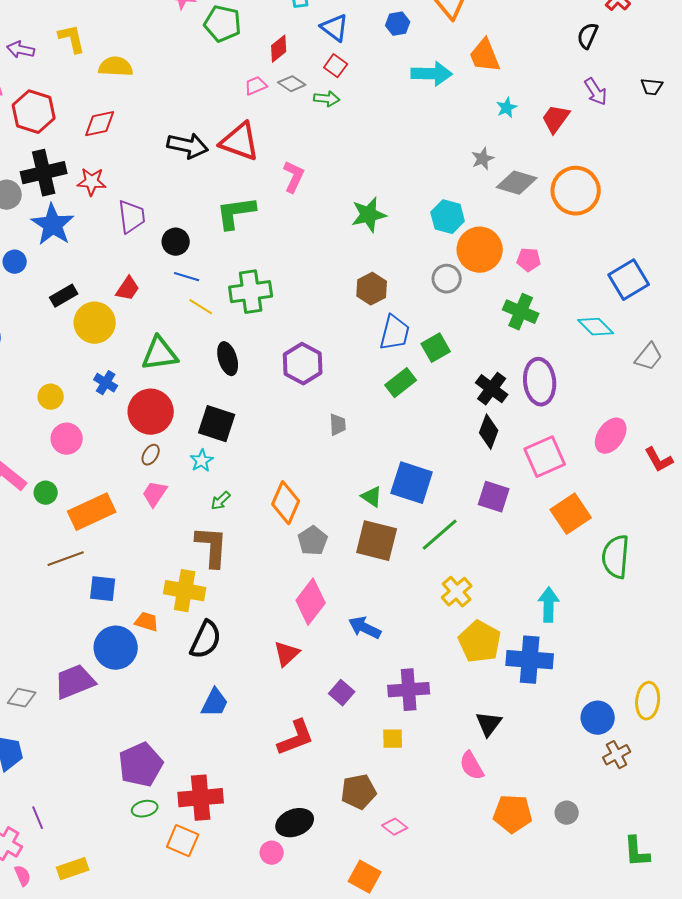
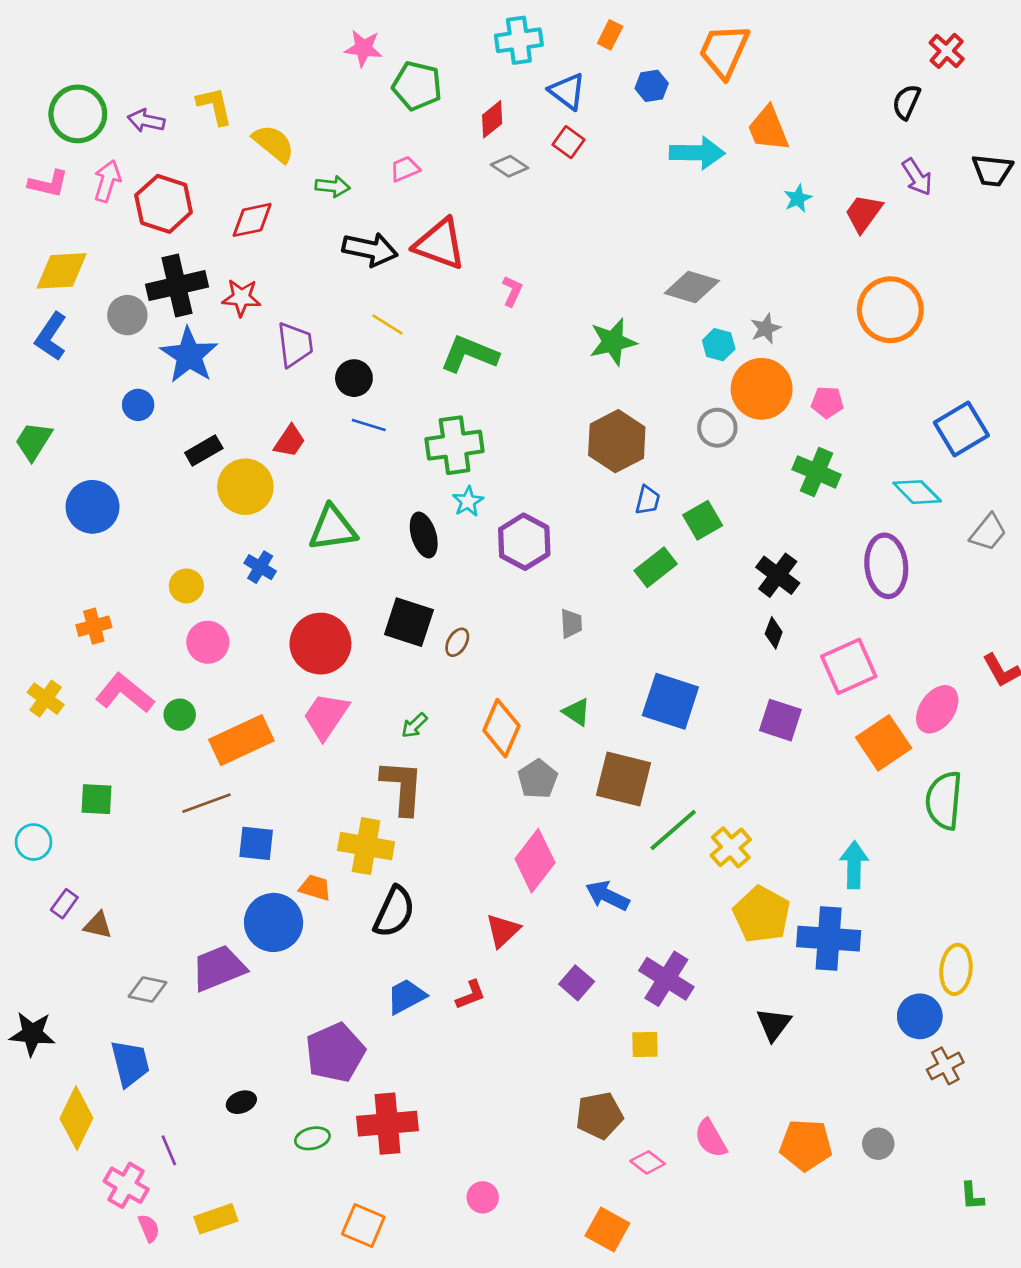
yellow semicircle: (116, 67) -> (274, 143), turned 36
pink trapezoid: (256, 86) -> (405, 169), moved
black trapezoid: (652, 87) -> (992, 170), size x1.4
green arrow: (327, 99) -> (333, 186), moved
gray star: (483, 159) -> (766, 328), moved
pink L-shape: (294, 177) -> (512, 291), size x0.7
gray diamond: (517, 183) -> (692, 287), moved
green L-shape: (236, 213) -> (469, 354), moved, turned 30
cyan hexagon: (448, 217) -> (719, 345), size x0.7
brown hexagon: (372, 289) -> (617, 441), size x1.4
yellow line: (201, 307) -> (387, 324), moved
blue trapezoid: (395, 333) -> (648, 500), size x0.6
purple ellipse: (540, 382) -> (886, 566), moved
red circle: (151, 412) -> (320, 644), moved
black diamond: (489, 432) -> (774, 633), size x0.7
pink ellipse: (611, 436) -> (937, 709), moved
brown ellipse: (151, 455) -> (457, 642), moved
cyan star: (202, 461) -> (468, 501), moved
pink trapezoid: (155, 494) -> (326, 716), size x1.4
green triangle: (372, 497) -> (577, 712), moved
green line: (440, 535) -> (673, 830), moved
purple cross: (409, 690) -> (666, 979), turned 36
yellow ellipse: (648, 701) -> (956, 969), moved
blue trapezoid: (215, 703) -> (406, 996), turned -144
red L-shape: (296, 738) -> (471, 995), moved, size x0.6
purple pentagon: (141, 765) -> (335, 1053), moved
pink semicircle: (472, 766) -> (711, 1138), moved
black ellipse: (295, 823) -> (241, 1102), moved, size x0.6
orange square: (183, 841) -> (363, 1225), moved
green L-shape: (637, 852) -> (972, 1196), size x0.7

